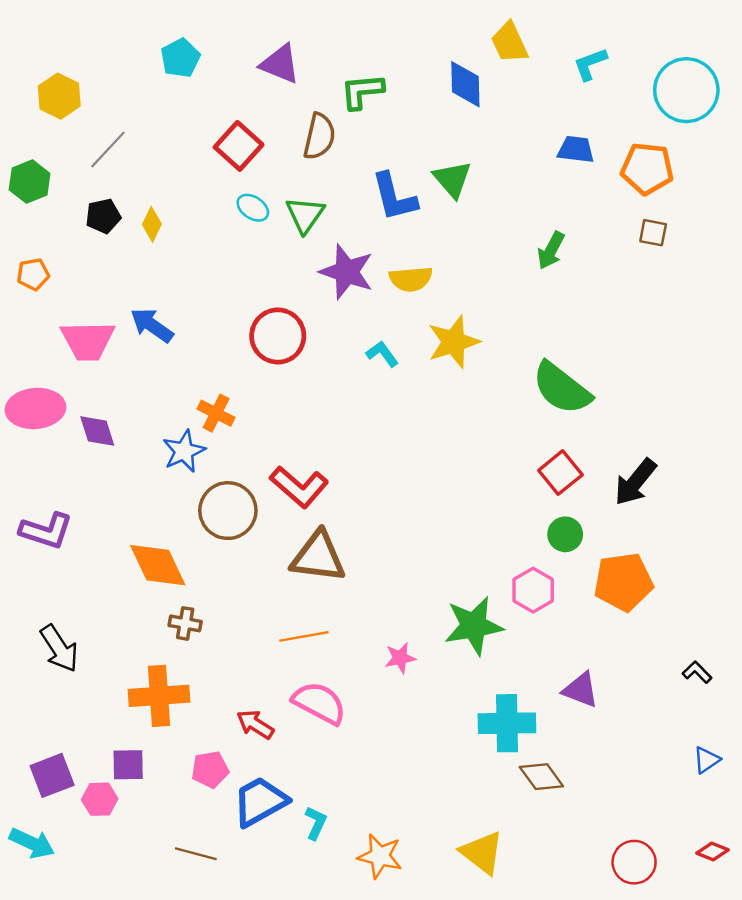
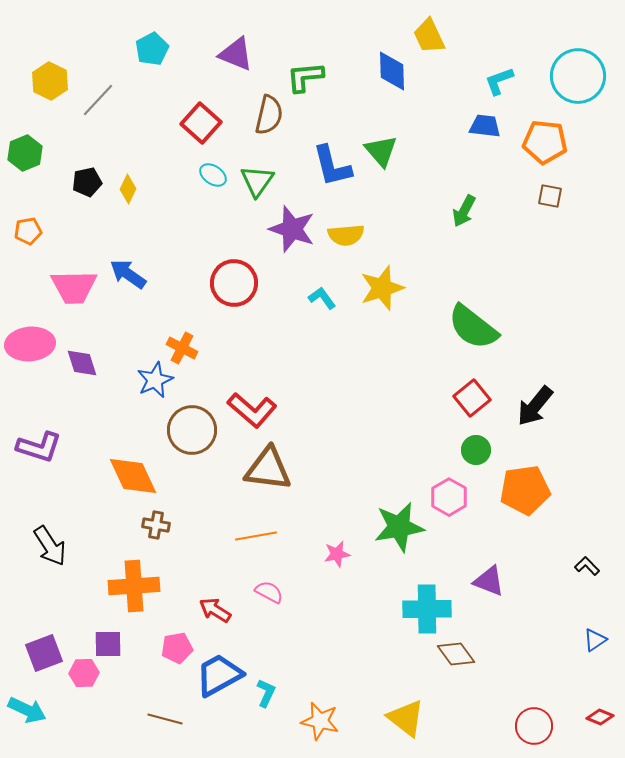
cyan L-shape: (590, 64) -> (499, 81), moved
gray line: (108, 150) -> (98, 100), moved
pink semicircle: (319, 703) -> (269, 592), size x0.6

